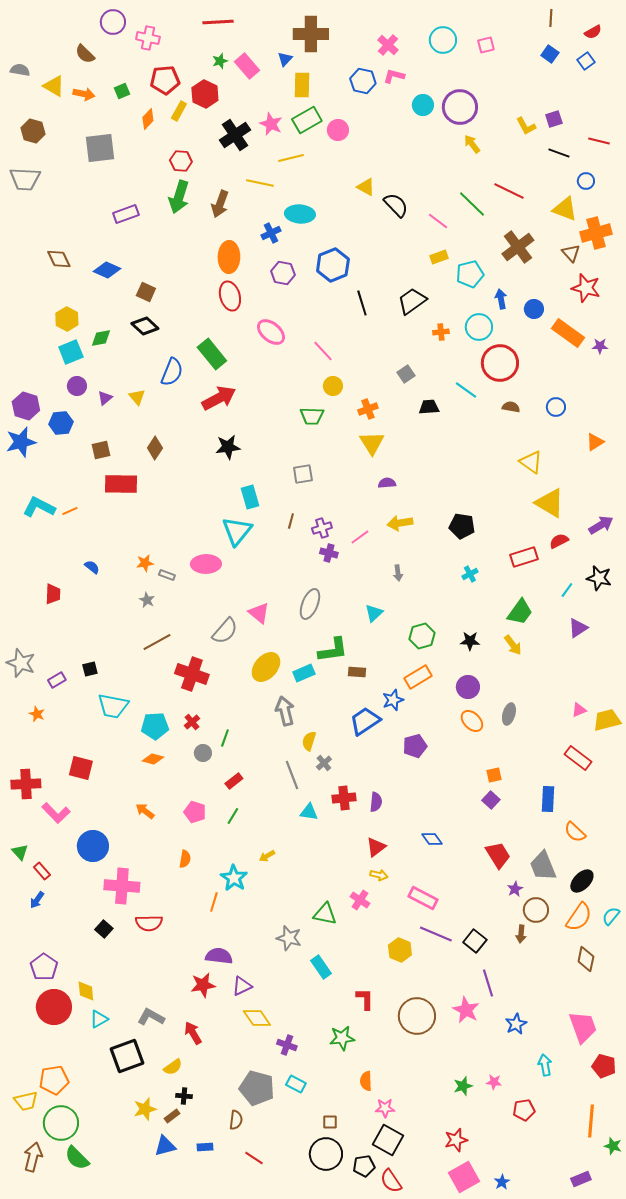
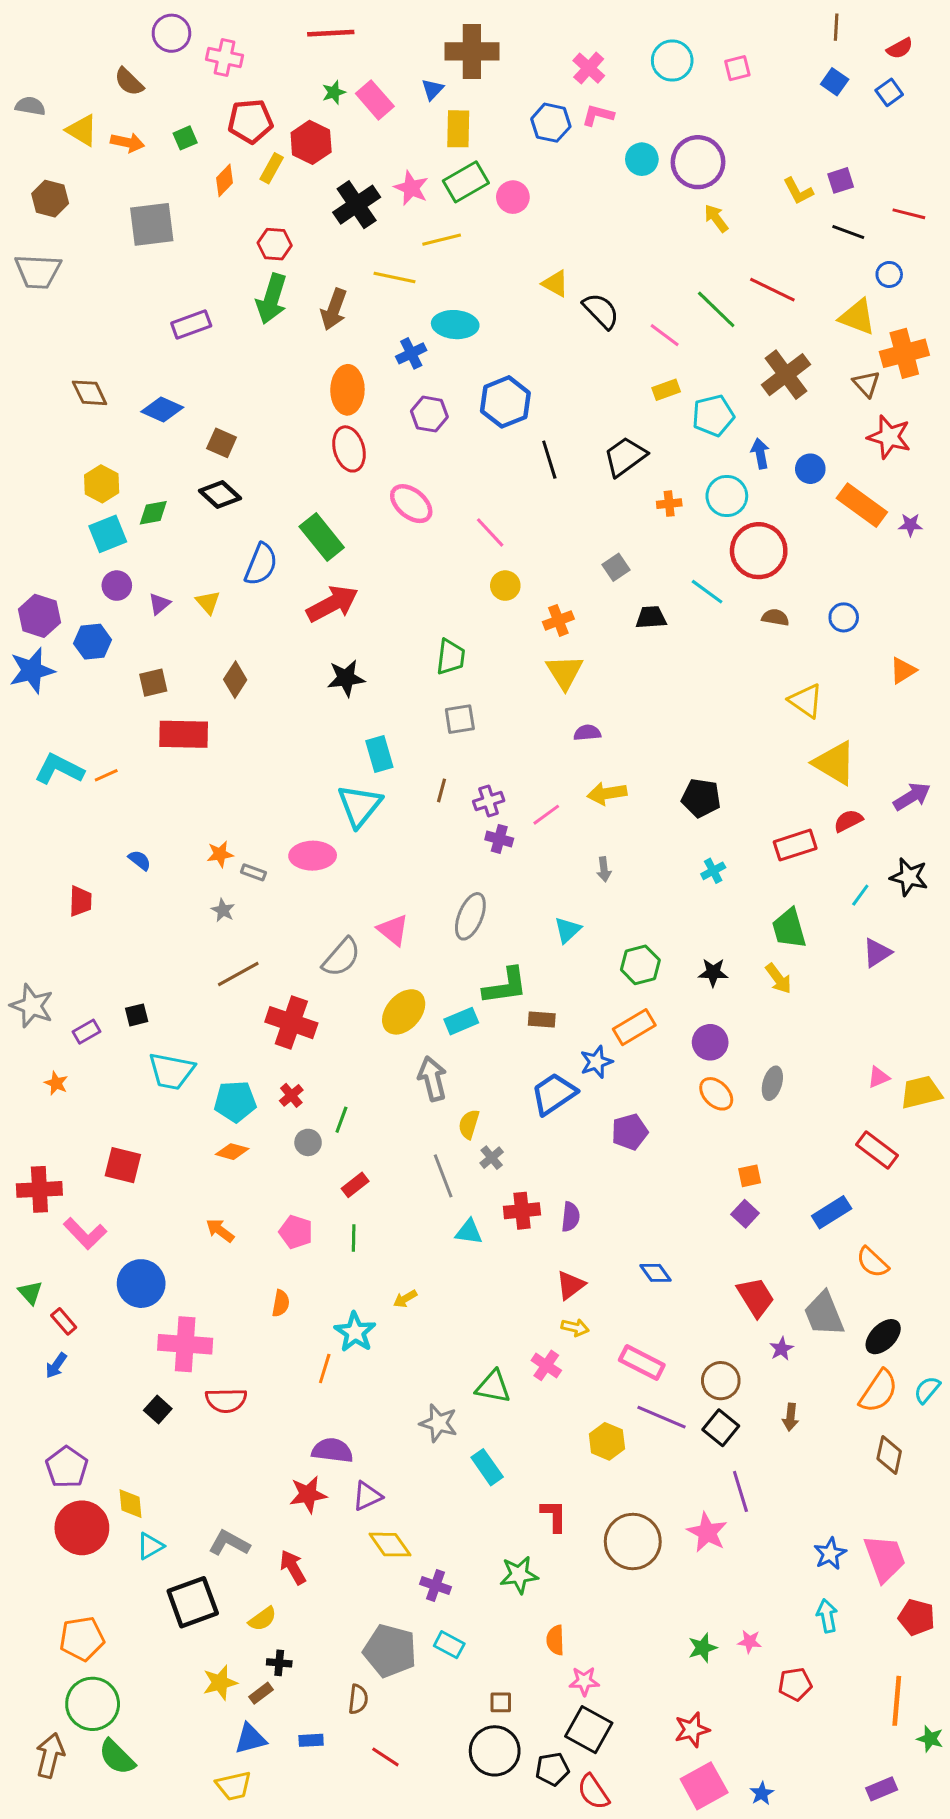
green trapezoid: (312, 416) -> (451, 657), moved, turned -85
green trapezoid: (520, 612) -> (789, 928), turned 128
blue rectangle: (548, 799) -> (832, 1212), turned 55
green line: (233, 816) -> (354, 1238), turned -30
brown circle: (536, 910) -> (721, 1381), moved
blue star: (516, 1024) -> (830, 1554), moved
yellow trapezoid: (26, 1101) -> (234, 1786), moved

